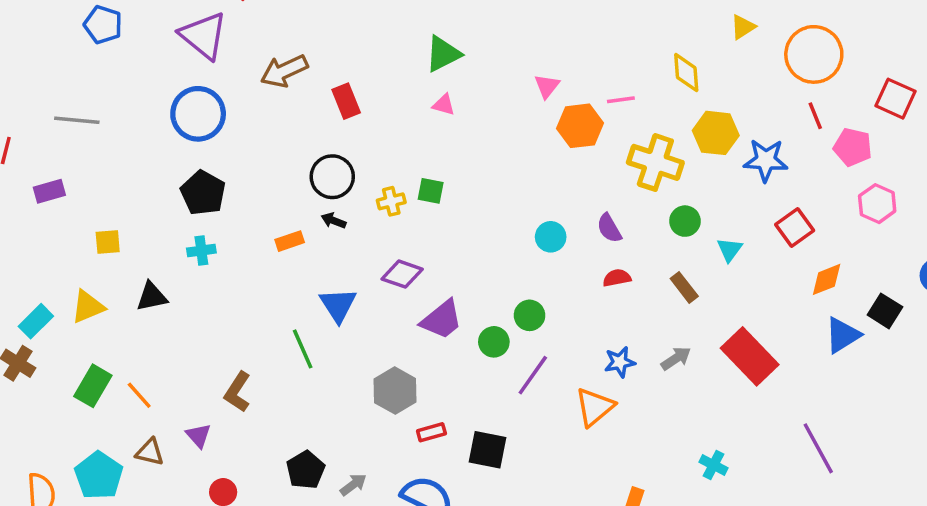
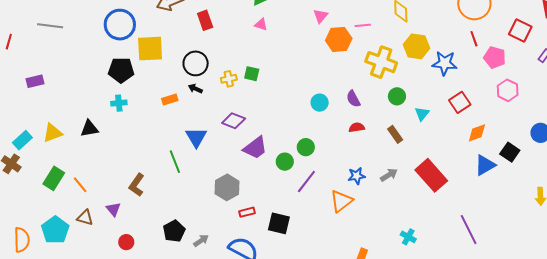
purple rectangle: (49, 191) -> (35, 81), moved
black pentagon: (203, 193) -> (121, 70), turned -30
yellow square: (108, 242) -> (150, 49), moved, size x1.8

